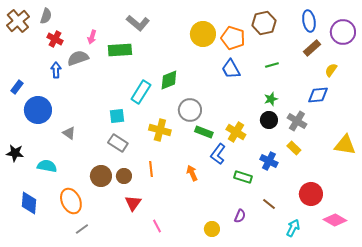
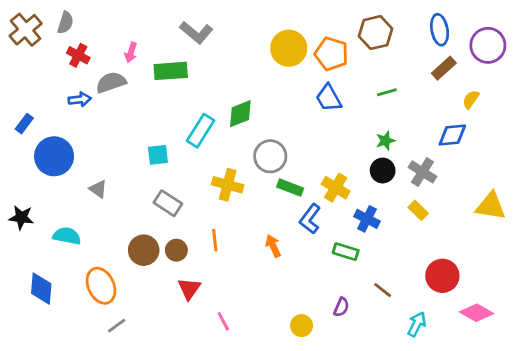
blue arrow: (56, 70) -> (80, 99), turned 84
cyan square: (117, 116) -> (158, 155), moved
blue cross: (269, 161) -> (367, 219), moved

